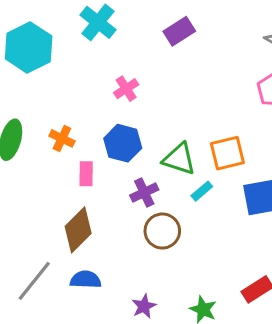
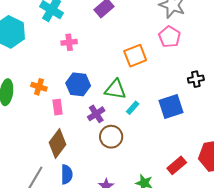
pink cross: (126, 89) -> (69, 42), moved, turned 35
orange square: (227, 153) -> (135, 56), moved
blue semicircle: (86, 280) -> (67, 174), turned 96

